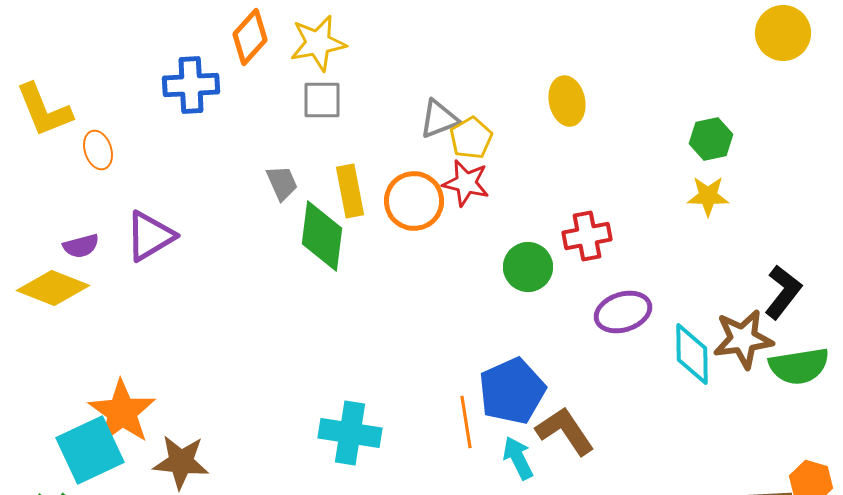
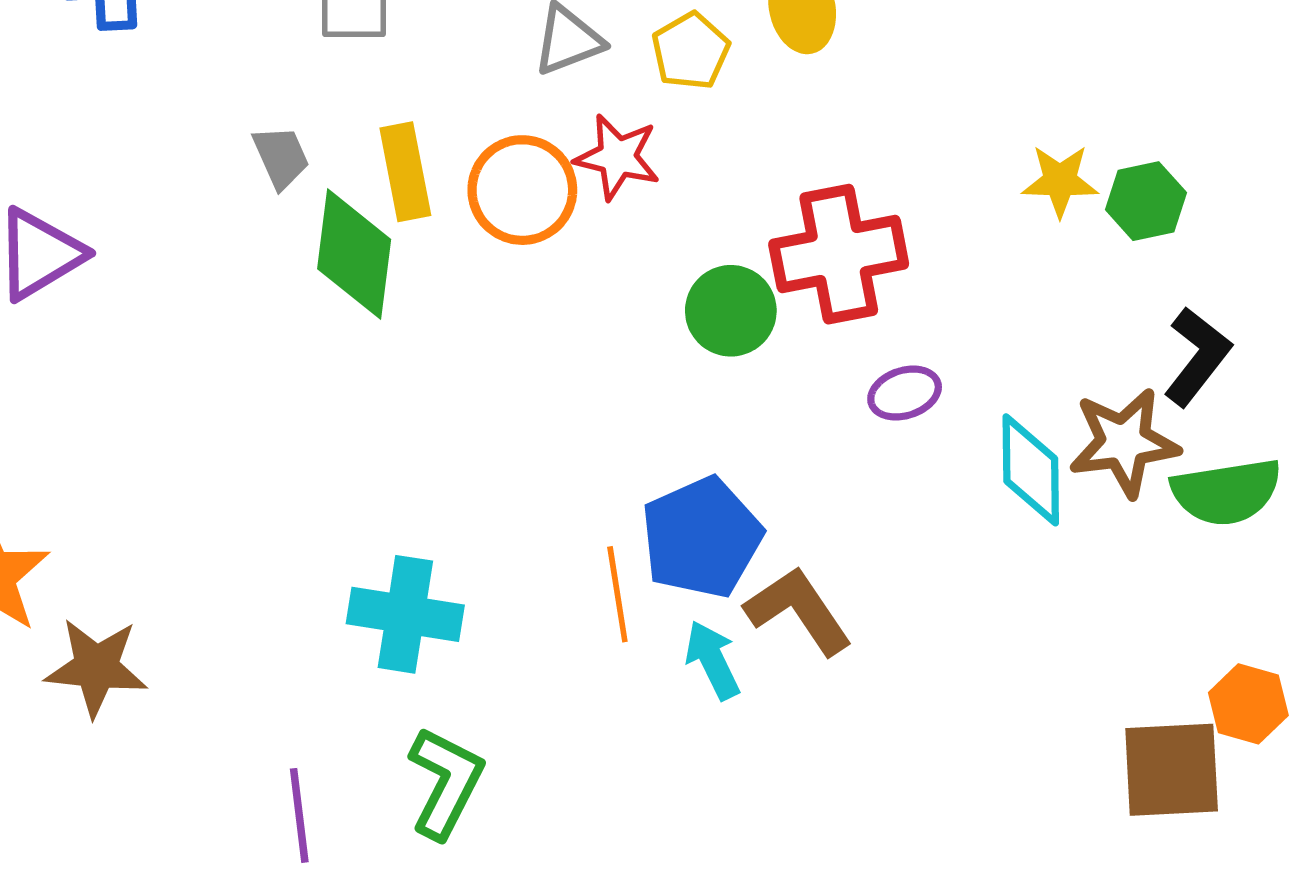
yellow pentagon: (471, 138) -> (691, 51), moved
green hexagon: (711, 139) -> (1146, 201), moved
red cross: (587, 236) -> (839, 254), size x1.5
purple ellipse: (623, 312) -> (905, 393), size x0.7

